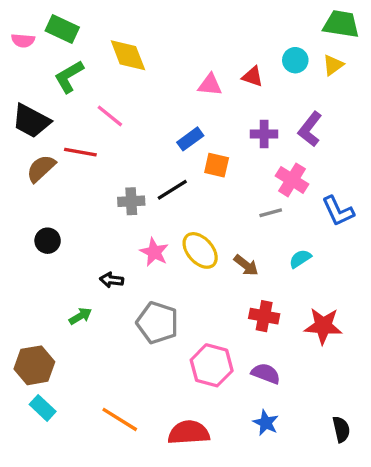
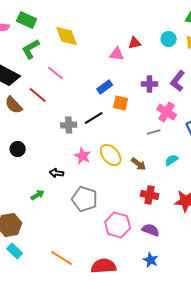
red triangle: (253, 77) -> (135, 43), moved, turned -32
red line: (80, 152) -> (38, 95), turned 30
brown semicircle: (41, 168) -> (14, 105), turned -90

